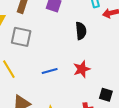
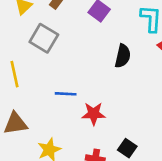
red star: (82, 69) -> (94, 114), moved

